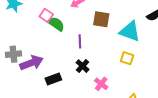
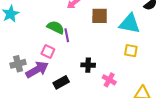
pink square: (46, 15) -> (48, 51), moved
purple line: (80, 41) -> (67, 35), moved
black cross: (83, 66) -> (88, 65), turned -32

